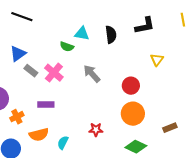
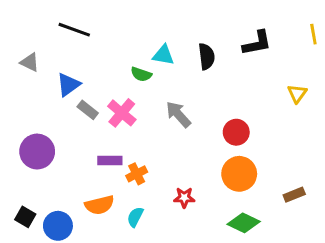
yellow triangle: (157, 60) -> (297, 94), moved
orange cross: (17, 117) -> (137, 174), moved

